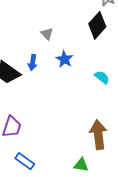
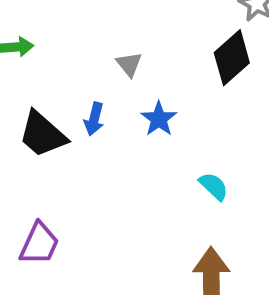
cyan semicircle: (102, 77) -> (214, 186), moved

